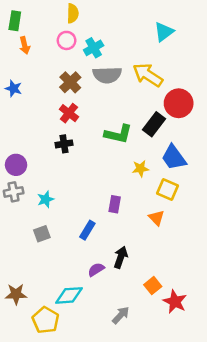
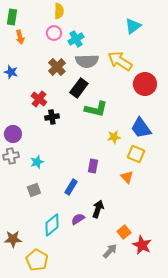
red cross: (69, 113) -> (39, 99), moved
black rectangle: (154, 124) -> (79, 88), moved
cyan diamond: (69, 295) -> (52, 225), moved, turned -35
gray arrow: (121, 315) -> (110, 251), moved

